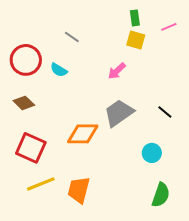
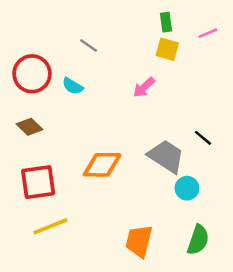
gray trapezoid: (119, 113) -> (166, 156), moved, turned 68
red square: (31, 148) -> (38, 182), turned -32
orange trapezoid: (79, 190) -> (139, 241), moved

